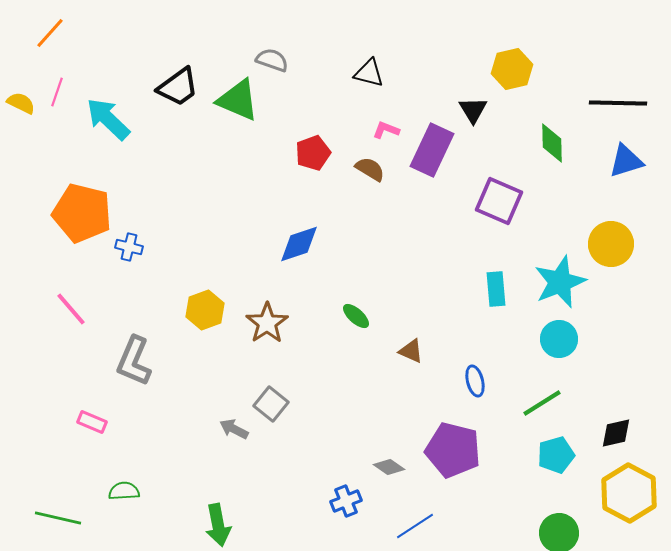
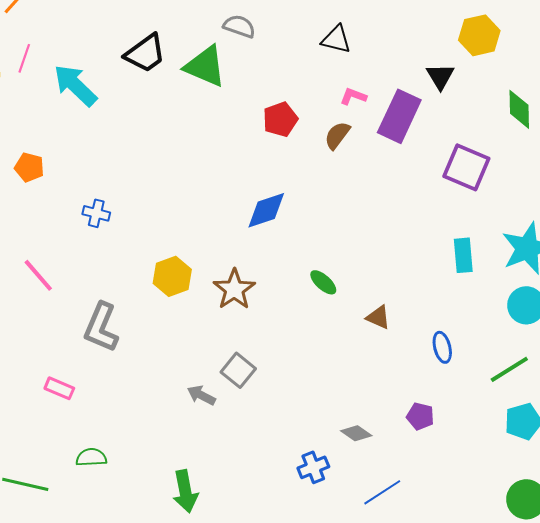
brown semicircle: (370, 169) -> (337, 135), turned -84
orange pentagon: (82, 213) -> (29, 167), moved, size x0.5
purple pentagon: (453, 450) -> (420, 416), size x0.5

